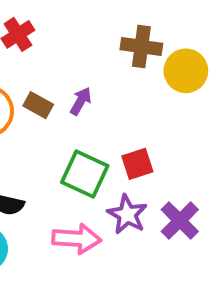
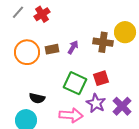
brown cross: (141, 47) -> (103, 42), moved
brown rectangle: (38, 105) -> (52, 49), turned -40

